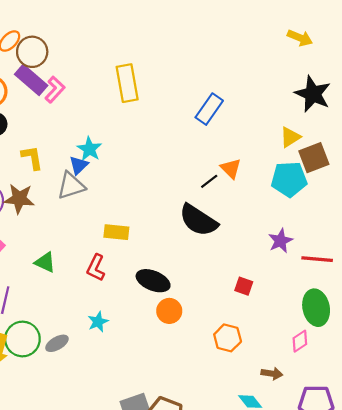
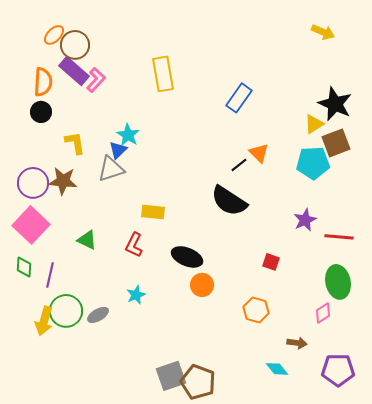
black star: (313, 94) -> (335, 104), moved

